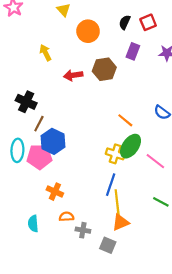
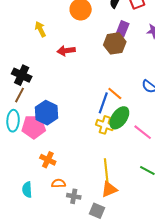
brown hexagon: (104, 69) -> (115, 43), moved
brown line: (39, 124) -> (20, 95), moved
blue line: (111, 185) -> (103, 103), moved

